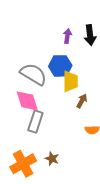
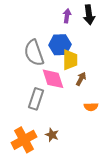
gray semicircle: (33, 74) -> (34, 53), turned -140
pink diamond: (27, 101) -> (53, 79), moved

